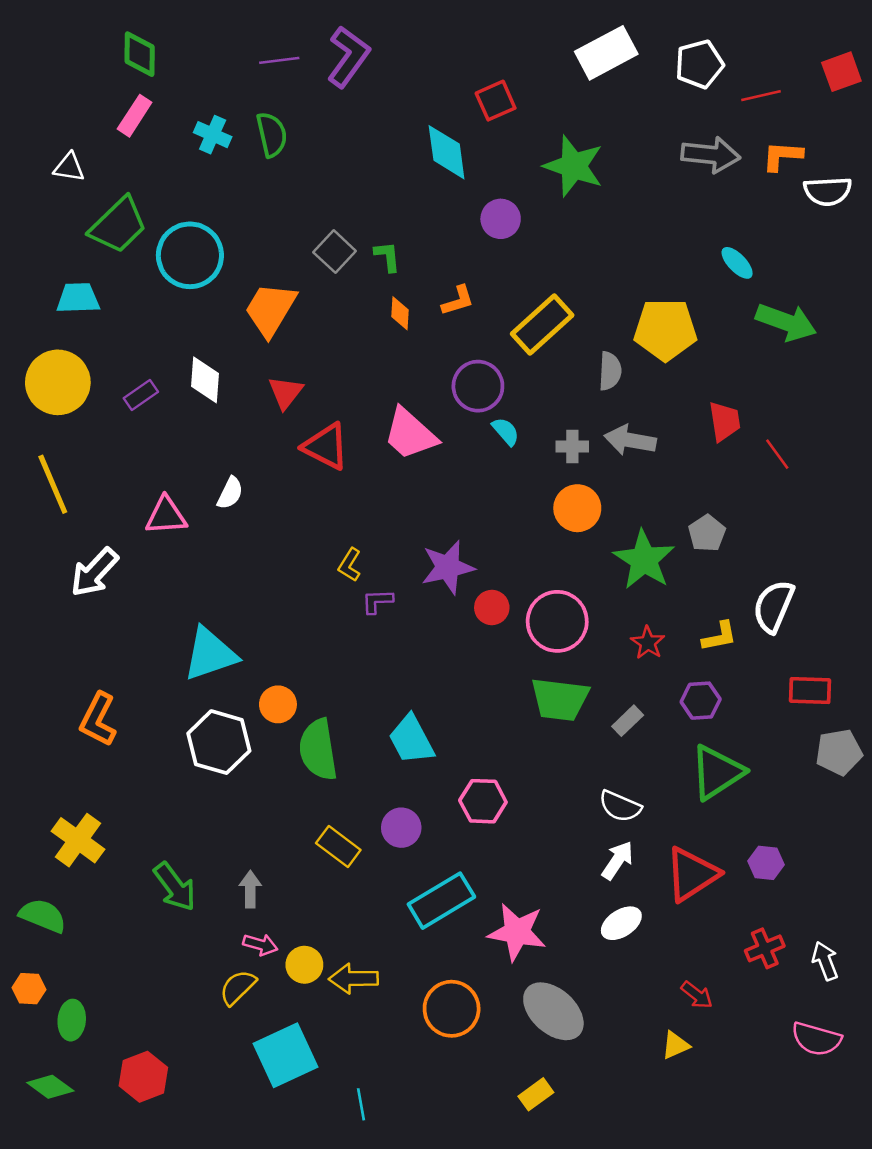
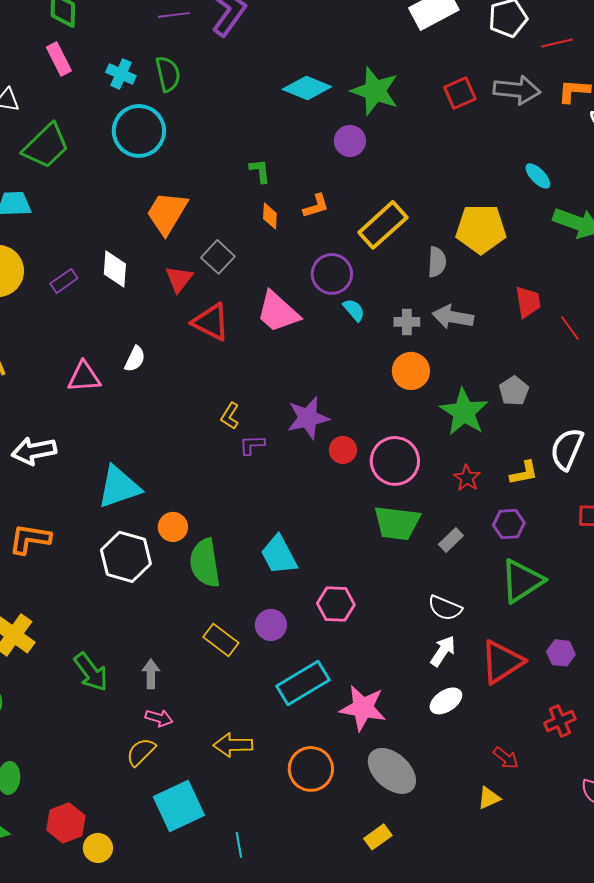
red square: (496, 101) -> (460, 93), moved
pink rectangle: (135, 116) -> (59, 59), turned -60
cyan diamond: (447, 152) -> (307, 88), turned -60
green star: (574, 166) -> (375, 91), moved
gray square: (335, 252) -> (218, 257), moved
cyan circle: (190, 255) -> (139, 131), moved
white arrow: (94, 572) -> (34, 451), moved, turned 36
orange L-shape: (98, 719) -> (30, 539), turned 72
yellow circle: (304, 965) -> (98, 848), moved

